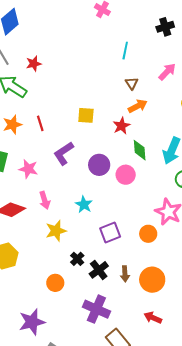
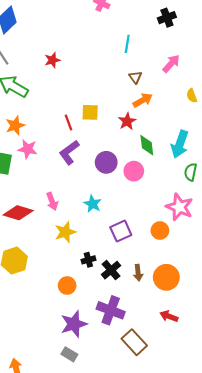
red star: (34, 64) -> (52, 60), moved
red line: (40, 123) -> (68, 123), moved
pink star: (28, 169) -> (28, 149), moved
black cross: (77, 259) -> (88, 260), turned 32
purple star: (32, 322) -> (74, 324), moved

